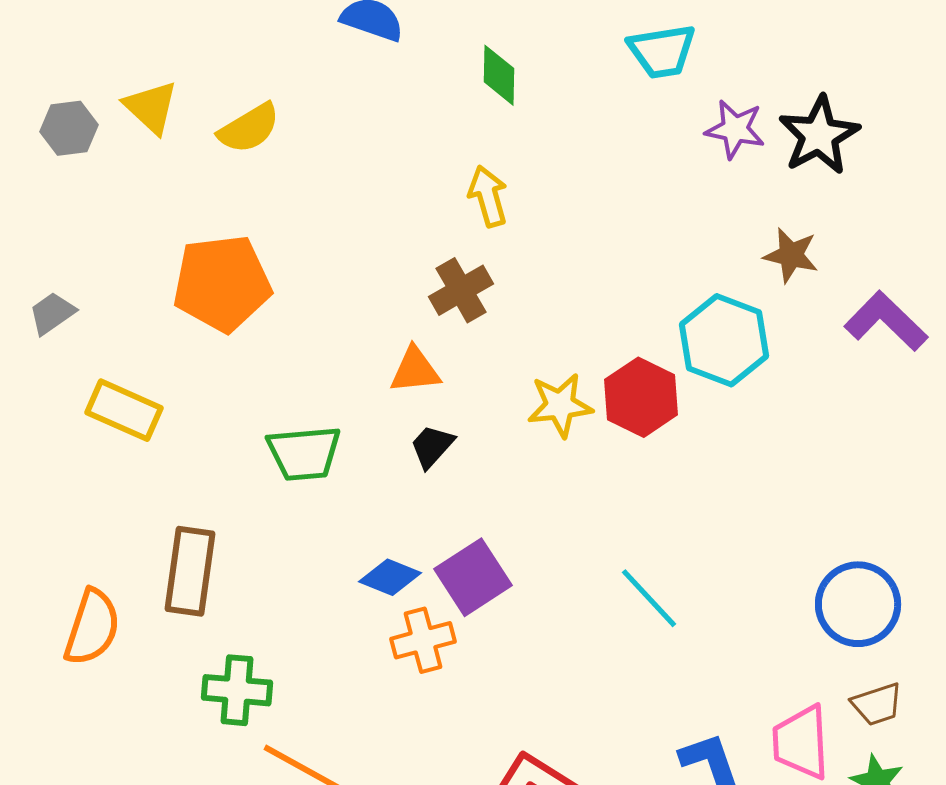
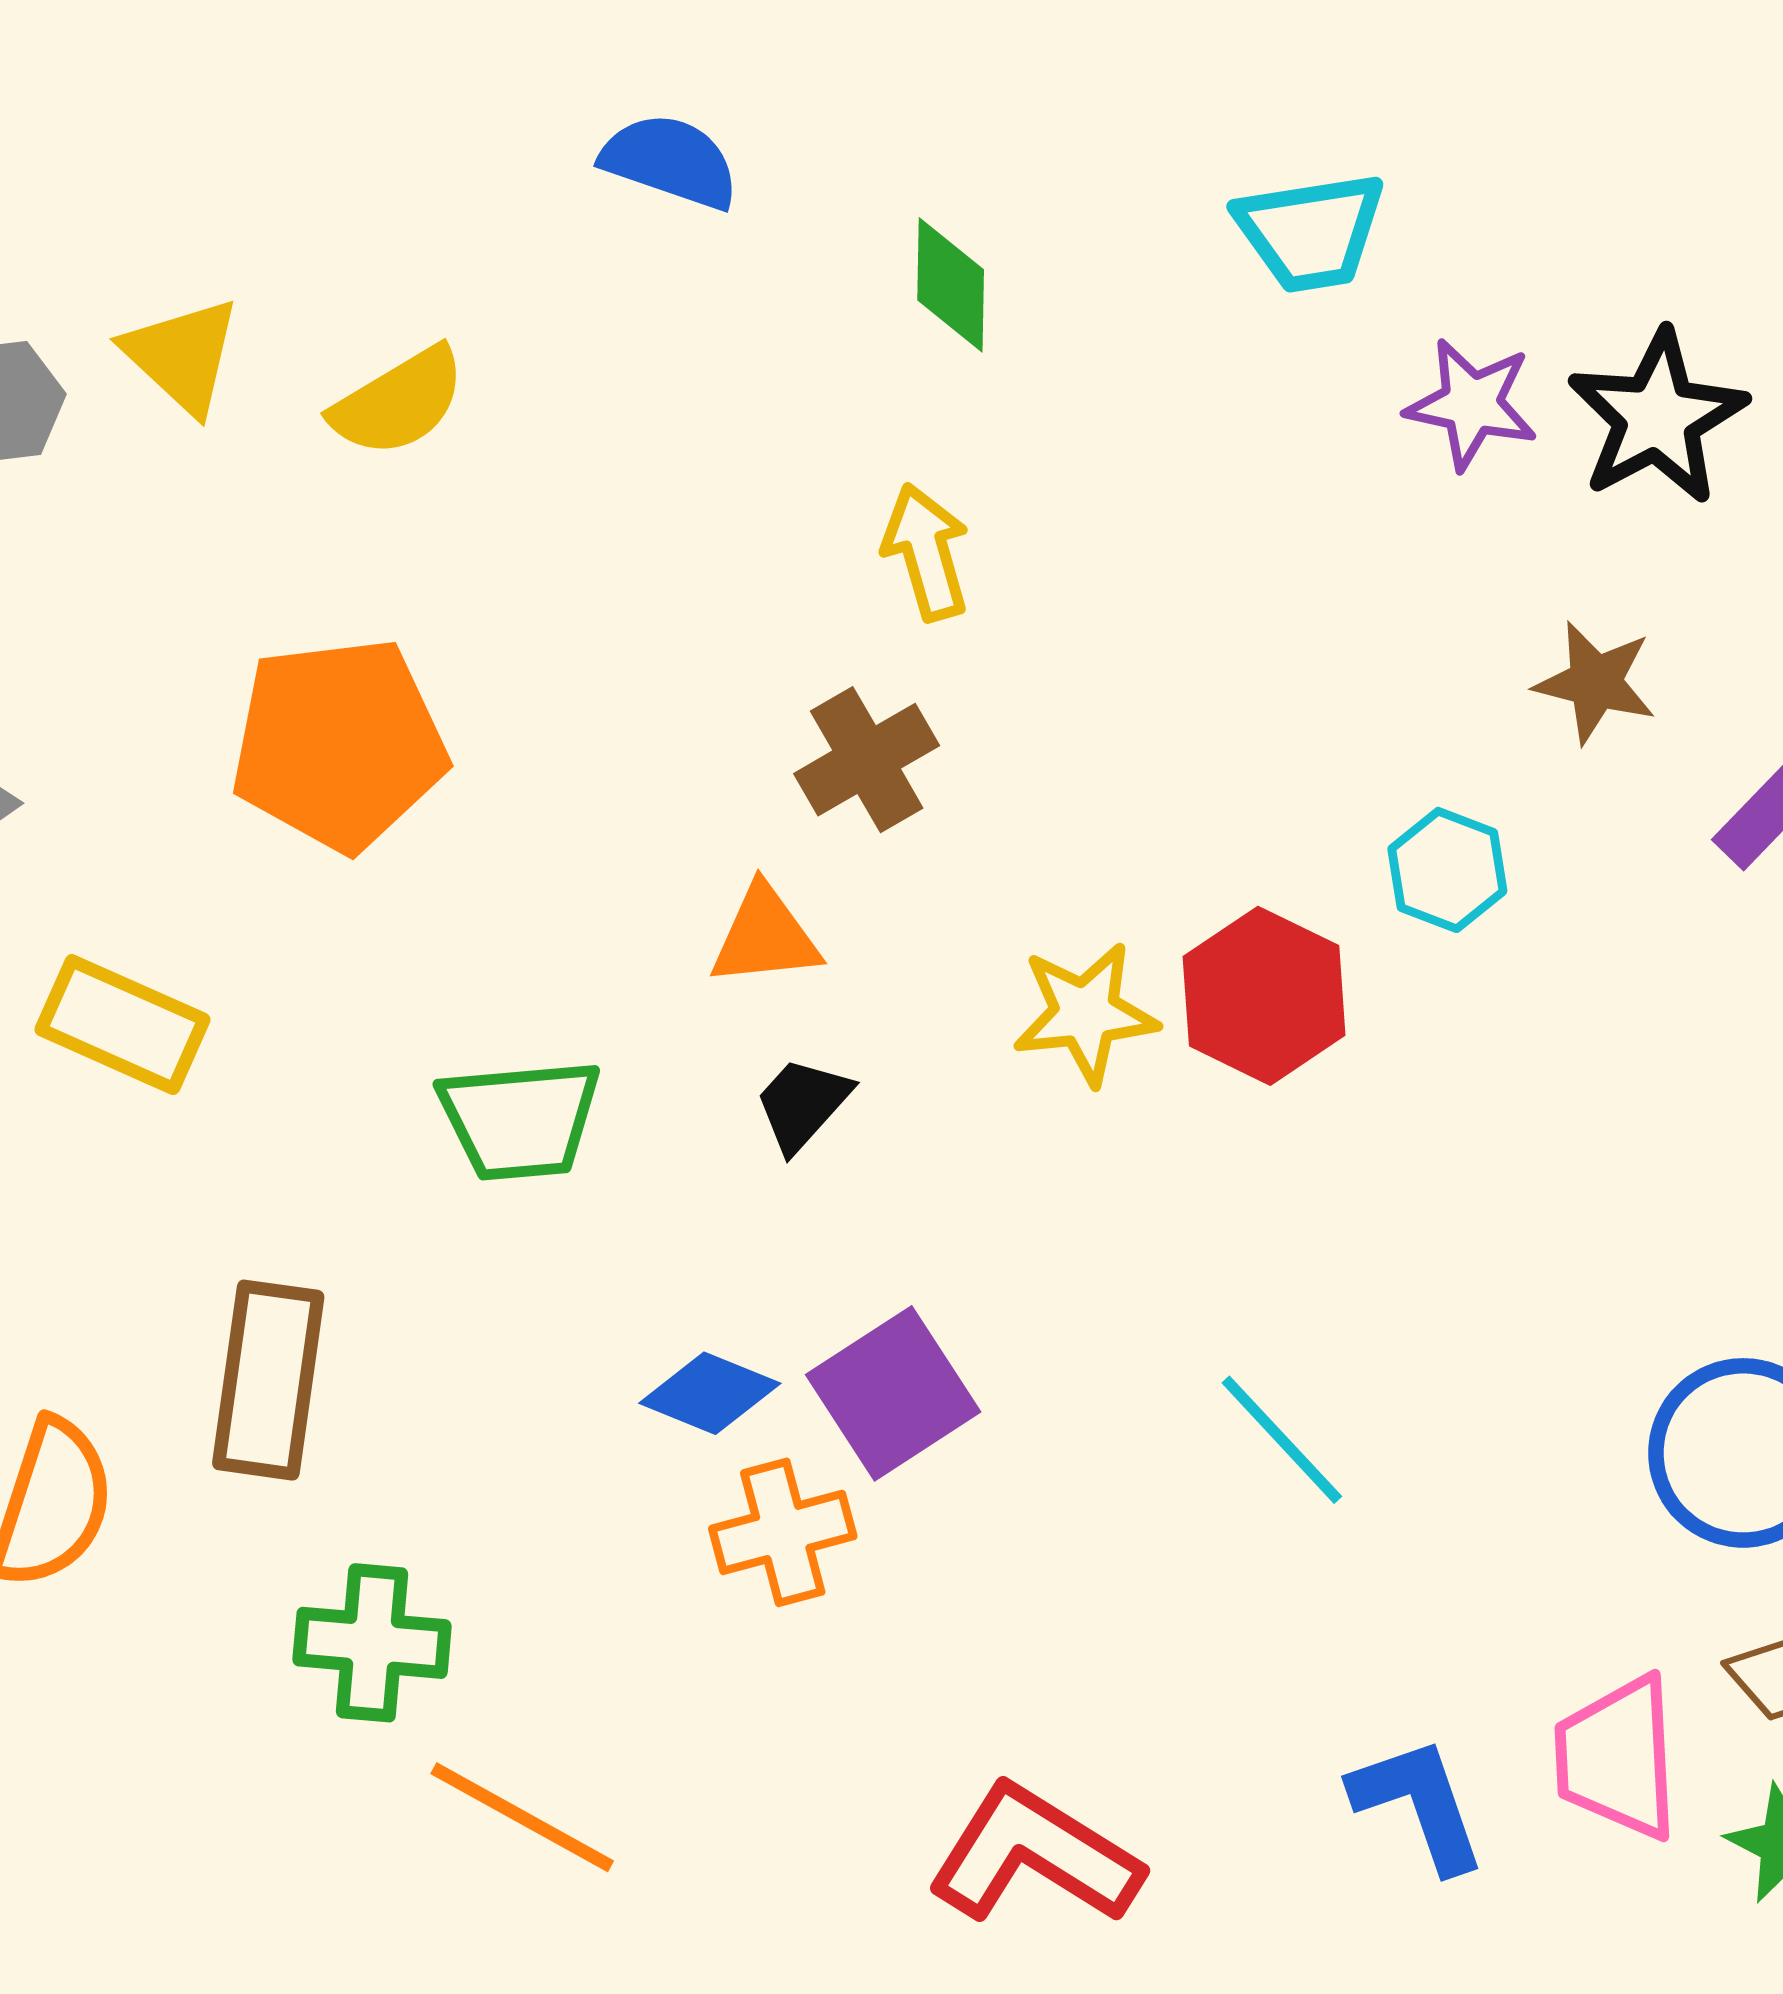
cyan hexagon: (724, 340) -> (1447, 870), size x0.6

